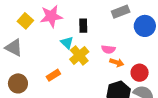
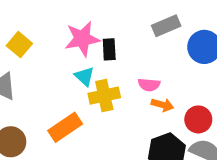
pink star: (51, 16) -> (82, 39), moved
yellow cross: (79, 55) -> (104, 96), turned 30
orange rectangle: (53, 75) -> (65, 127), size x1.5

